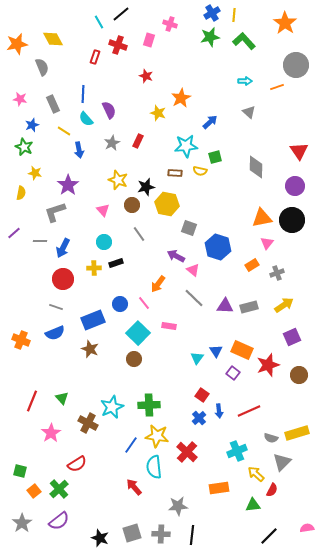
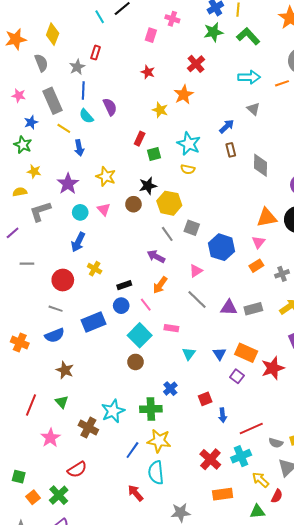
yellow diamond: (53, 39) -> (53, 34), turned 50
red cross: (118, 45) -> (196, 64), moved, turned 30
cyan arrow: (245, 81) -> (249, 77), size x1.5
gray rectangle: (53, 104) -> (53, 101), size x1.4
blue arrow: (210, 122) -> (227, 126), moved
gray star: (112, 143) -> (77, 67), moved
cyan star: (186, 146) -> (189, 144), turned 30
green square: (215, 157) -> (154, 154), moved
yellow semicircle: (200, 171) -> (188, 169), moved
brown rectangle: (175, 173) -> (231, 150), moved, turned 72
yellow star: (118, 180) -> (106, 177), moved
yellow semicircle: (21, 193) -> (20, 192), turned -112
gray L-shape: (55, 212) -> (40, 211), moved
gray line: (139, 234) -> (167, 234), moved
gray line: (40, 241) -> (27, 264), moved
cyan circle: (104, 242) -> (80, 212), moved
pink triangle: (267, 243) -> (258, 242), moved
blue arrow: (63, 248) -> (78, 242), moved
purple arrow: (176, 256) -> (156, 256), moved
black rectangle: (116, 263) -> (124, 285), moved
yellow cross: (94, 268) -> (95, 269), turned 32
pink triangle: (193, 270) -> (196, 271), turned 48
brown star: (90, 349) -> (65, 370), moved
cyan triangle: (197, 358) -> (189, 354), moved
red square: (202, 395) -> (205, 399), turned 32
red line: (249, 411) -> (251, 429), moved
blue cross: (199, 418) -> (170, 389), moved
red cross: (187, 452) -> (210, 459), moved

